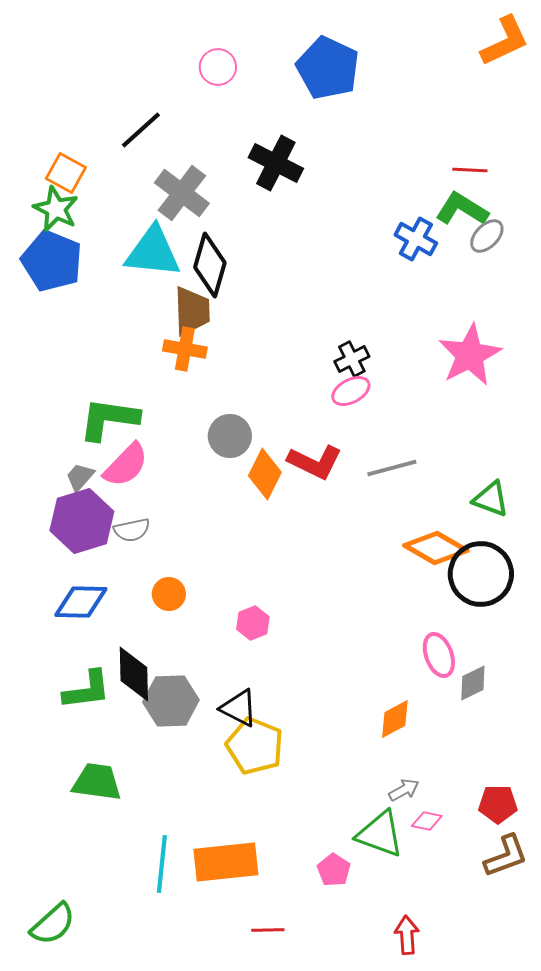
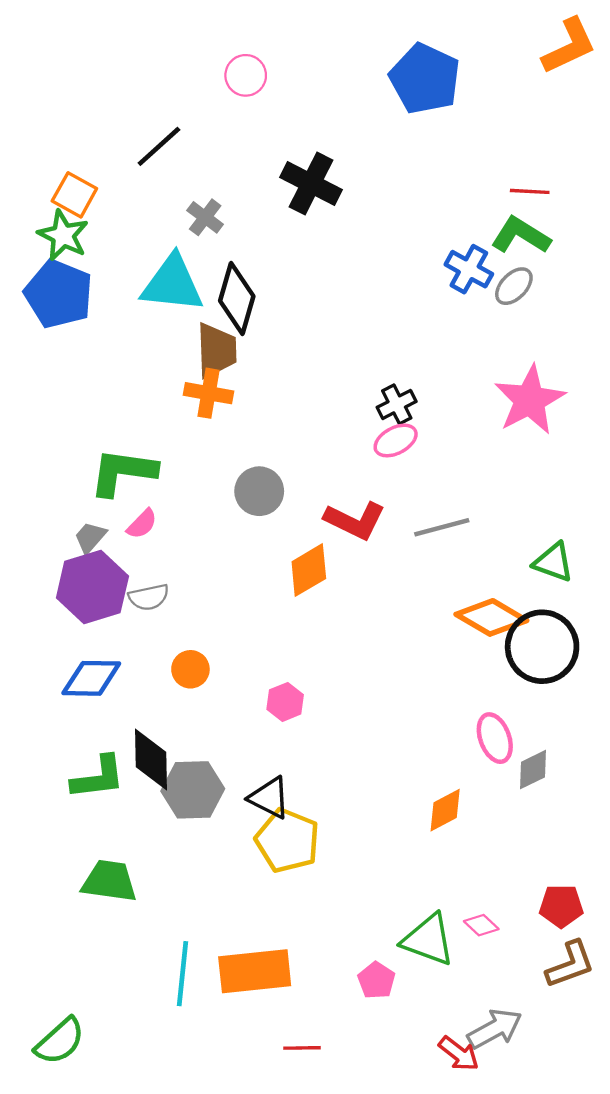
blue pentagon: (328, 68) -> (425, 79), moved
gray cross: (182, 193) -> (205, 217), size x0.6
gray ellipse: (487, 236) -> (514, 286), moved
pink semicircle: (126, 465) -> (142, 524), size x0.6
orange diamond: (265, 474) -> (309, 570), moved, turned 33
gray arrow: (404, 790) -> (495, 1029), moved, size x1.6
pink diamond: (427, 821) -> (481, 925), turned 32
red arrow: (407, 935) -> (459, 1054), turned 132

